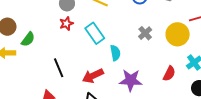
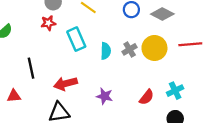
yellow circle: (178, 34) -> (154, 48), moved
cyan semicircle: (115, 53) -> (106, 51), moved
purple star: (131, 80) -> (105, 96), size x0.7

